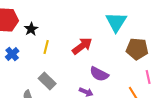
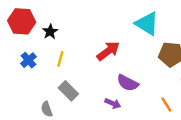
cyan triangle: (116, 22) -> (147, 24), turned -30
yellow line: (46, 47) -> (60, 59), moved

